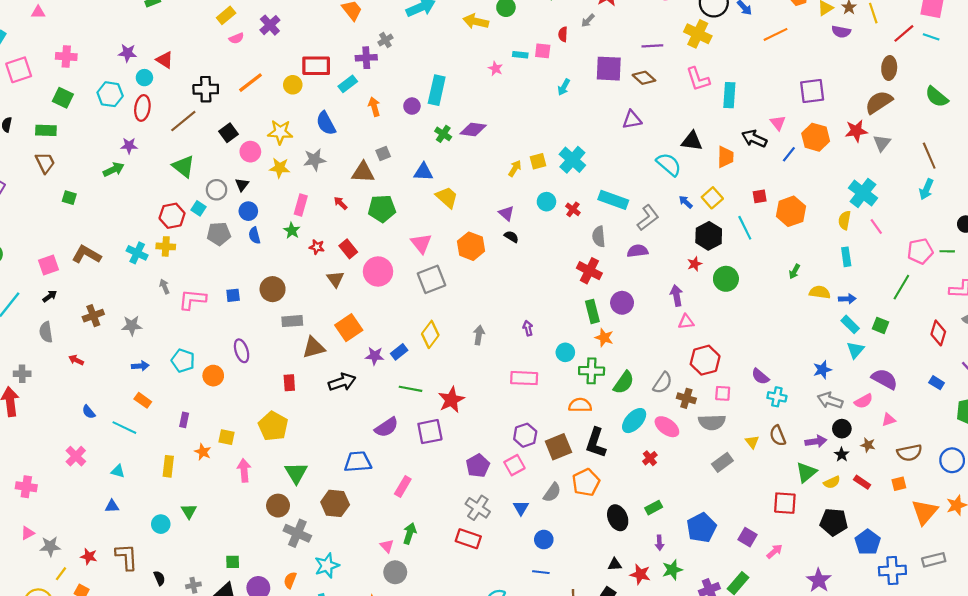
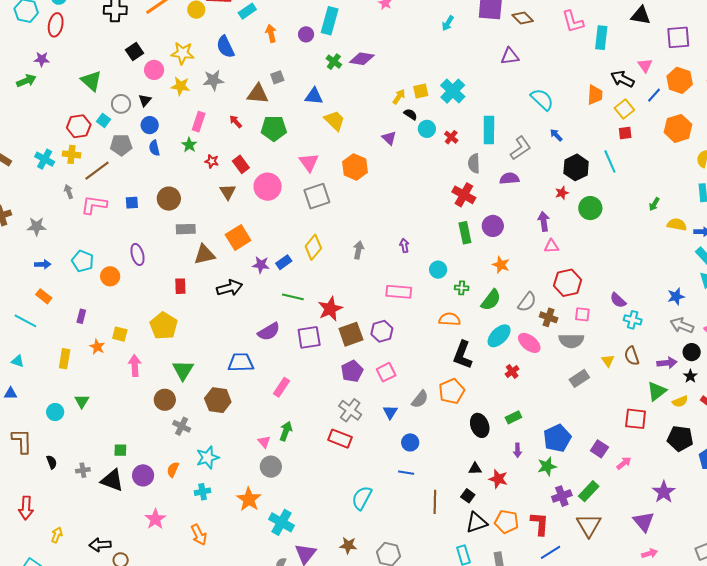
brown line: (183, 121) -> (97, 171), moved
black triangle: (692, 141) -> (641, 15), moved
yellow square: (712, 198) -> (624, 109), moved
cyan rectangle: (613, 200) -> (489, 130), turned 68
orange hexagon: (791, 211) -> (678, 128), moved
black semicircle: (511, 237) -> (410, 114), moved
orange star: (604, 338) -> (501, 265), moved
green cross: (592, 371) -> (462, 288), size x0.6
purple hexagon: (525, 435) -> (382, 331), moved
brown square: (558, 447) -> (351, 334), moved
gray cross: (297, 533) -> (182, 426), size x0.7
green star: (672, 570) -> (547, 466), moved

